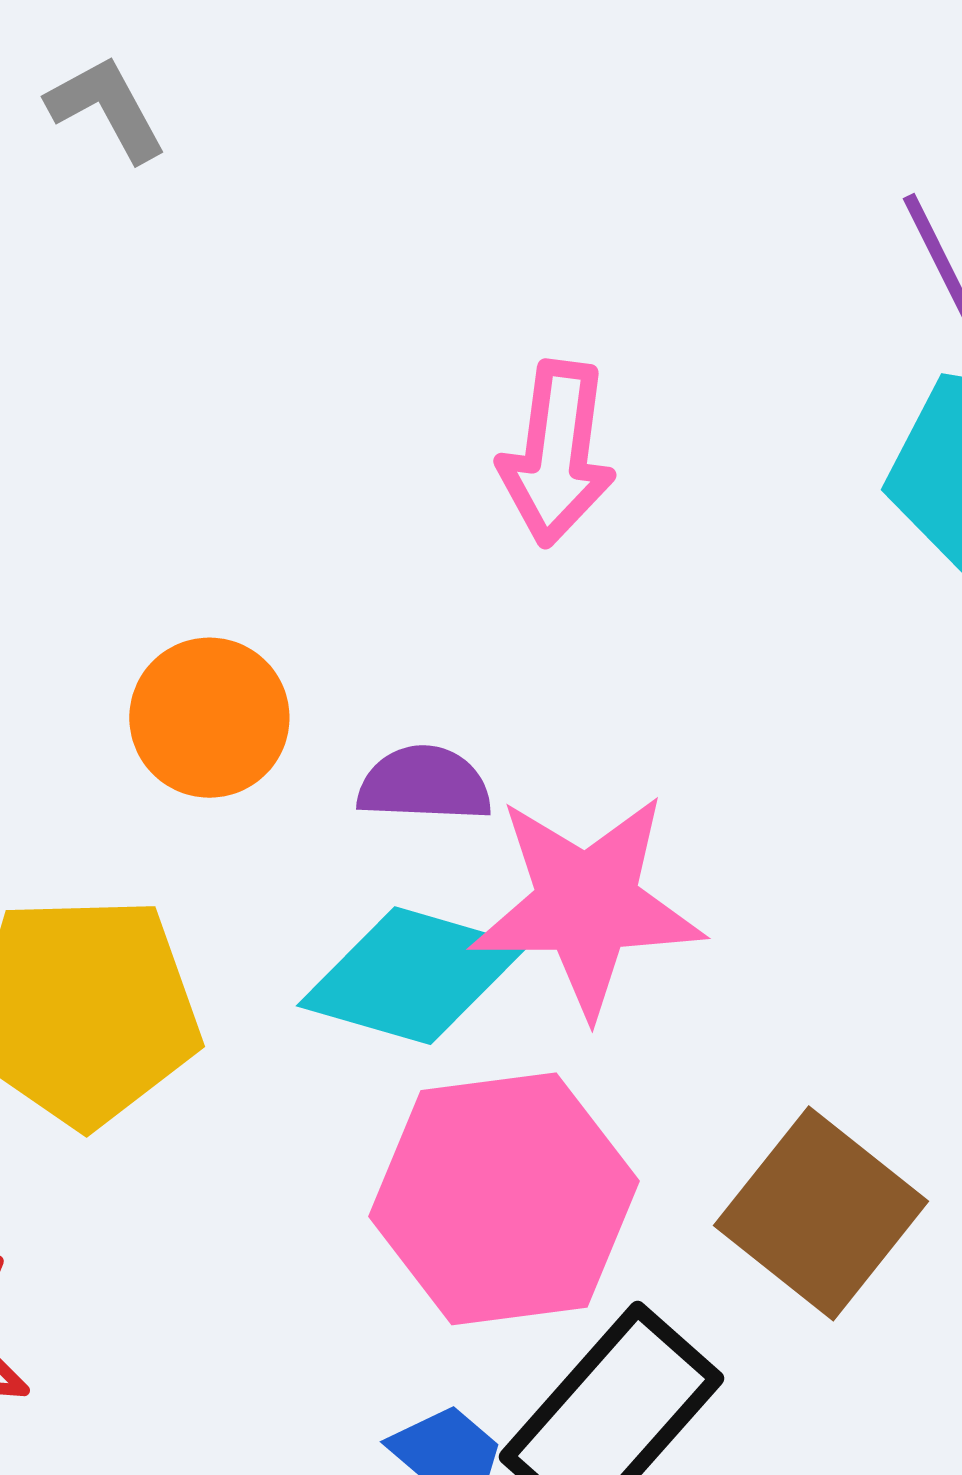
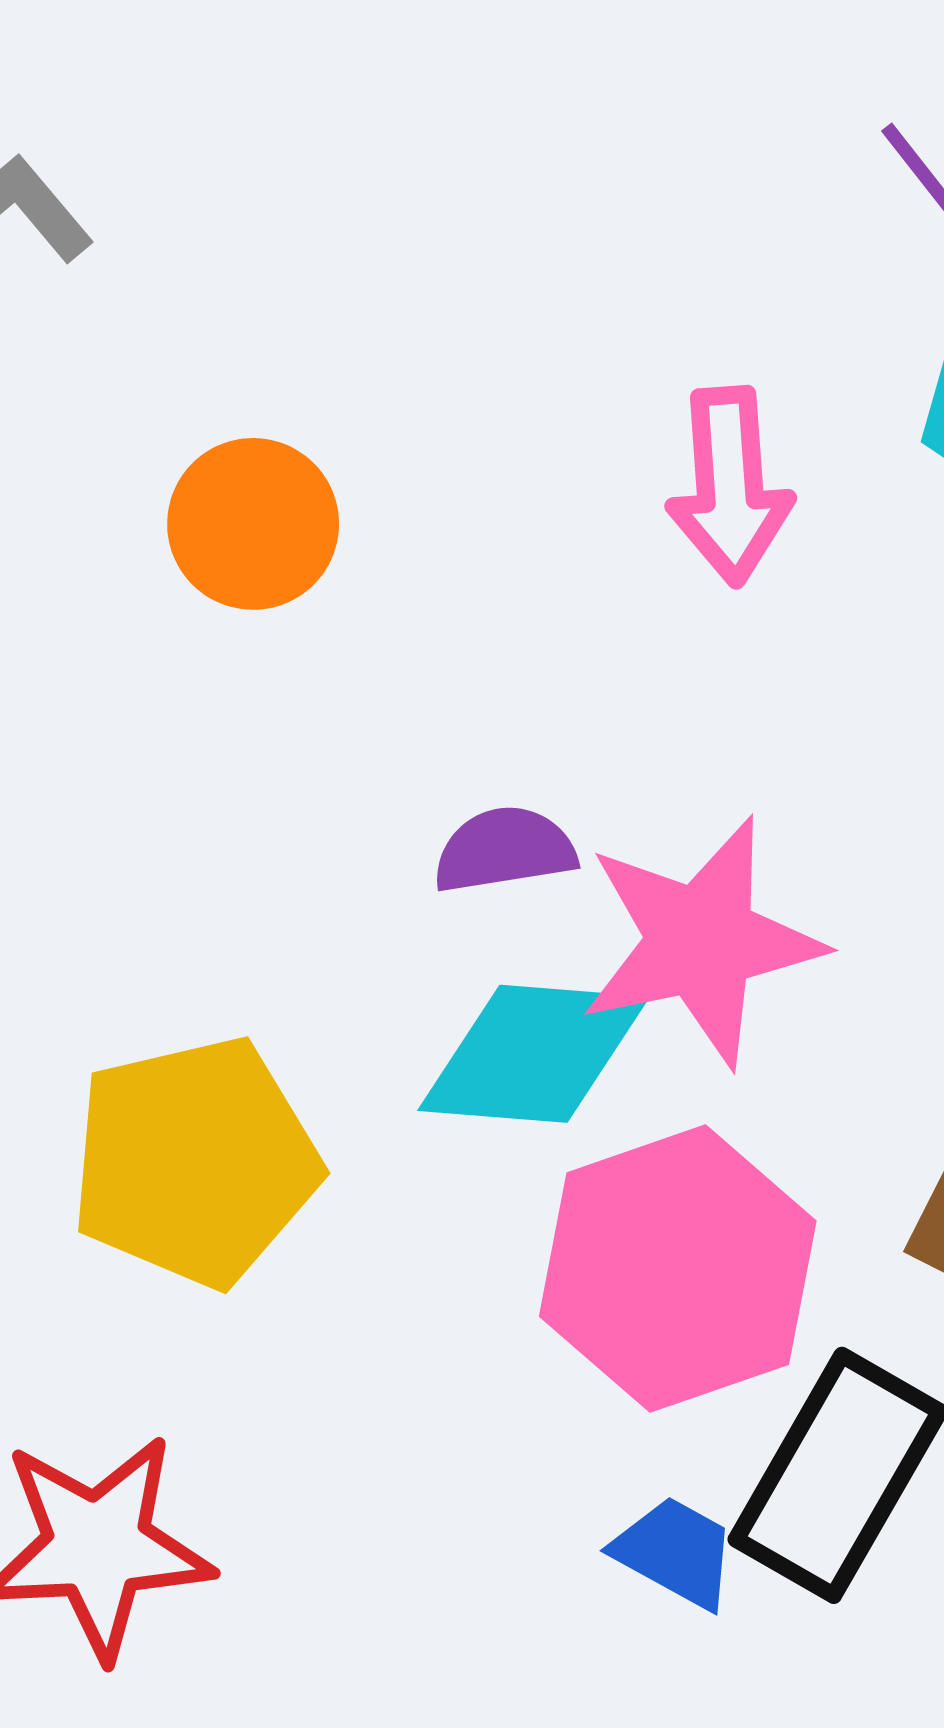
pink arrow: (557, 453) -> (730, 486), moved
orange circle: (209, 718) -> (253, 524), moved

